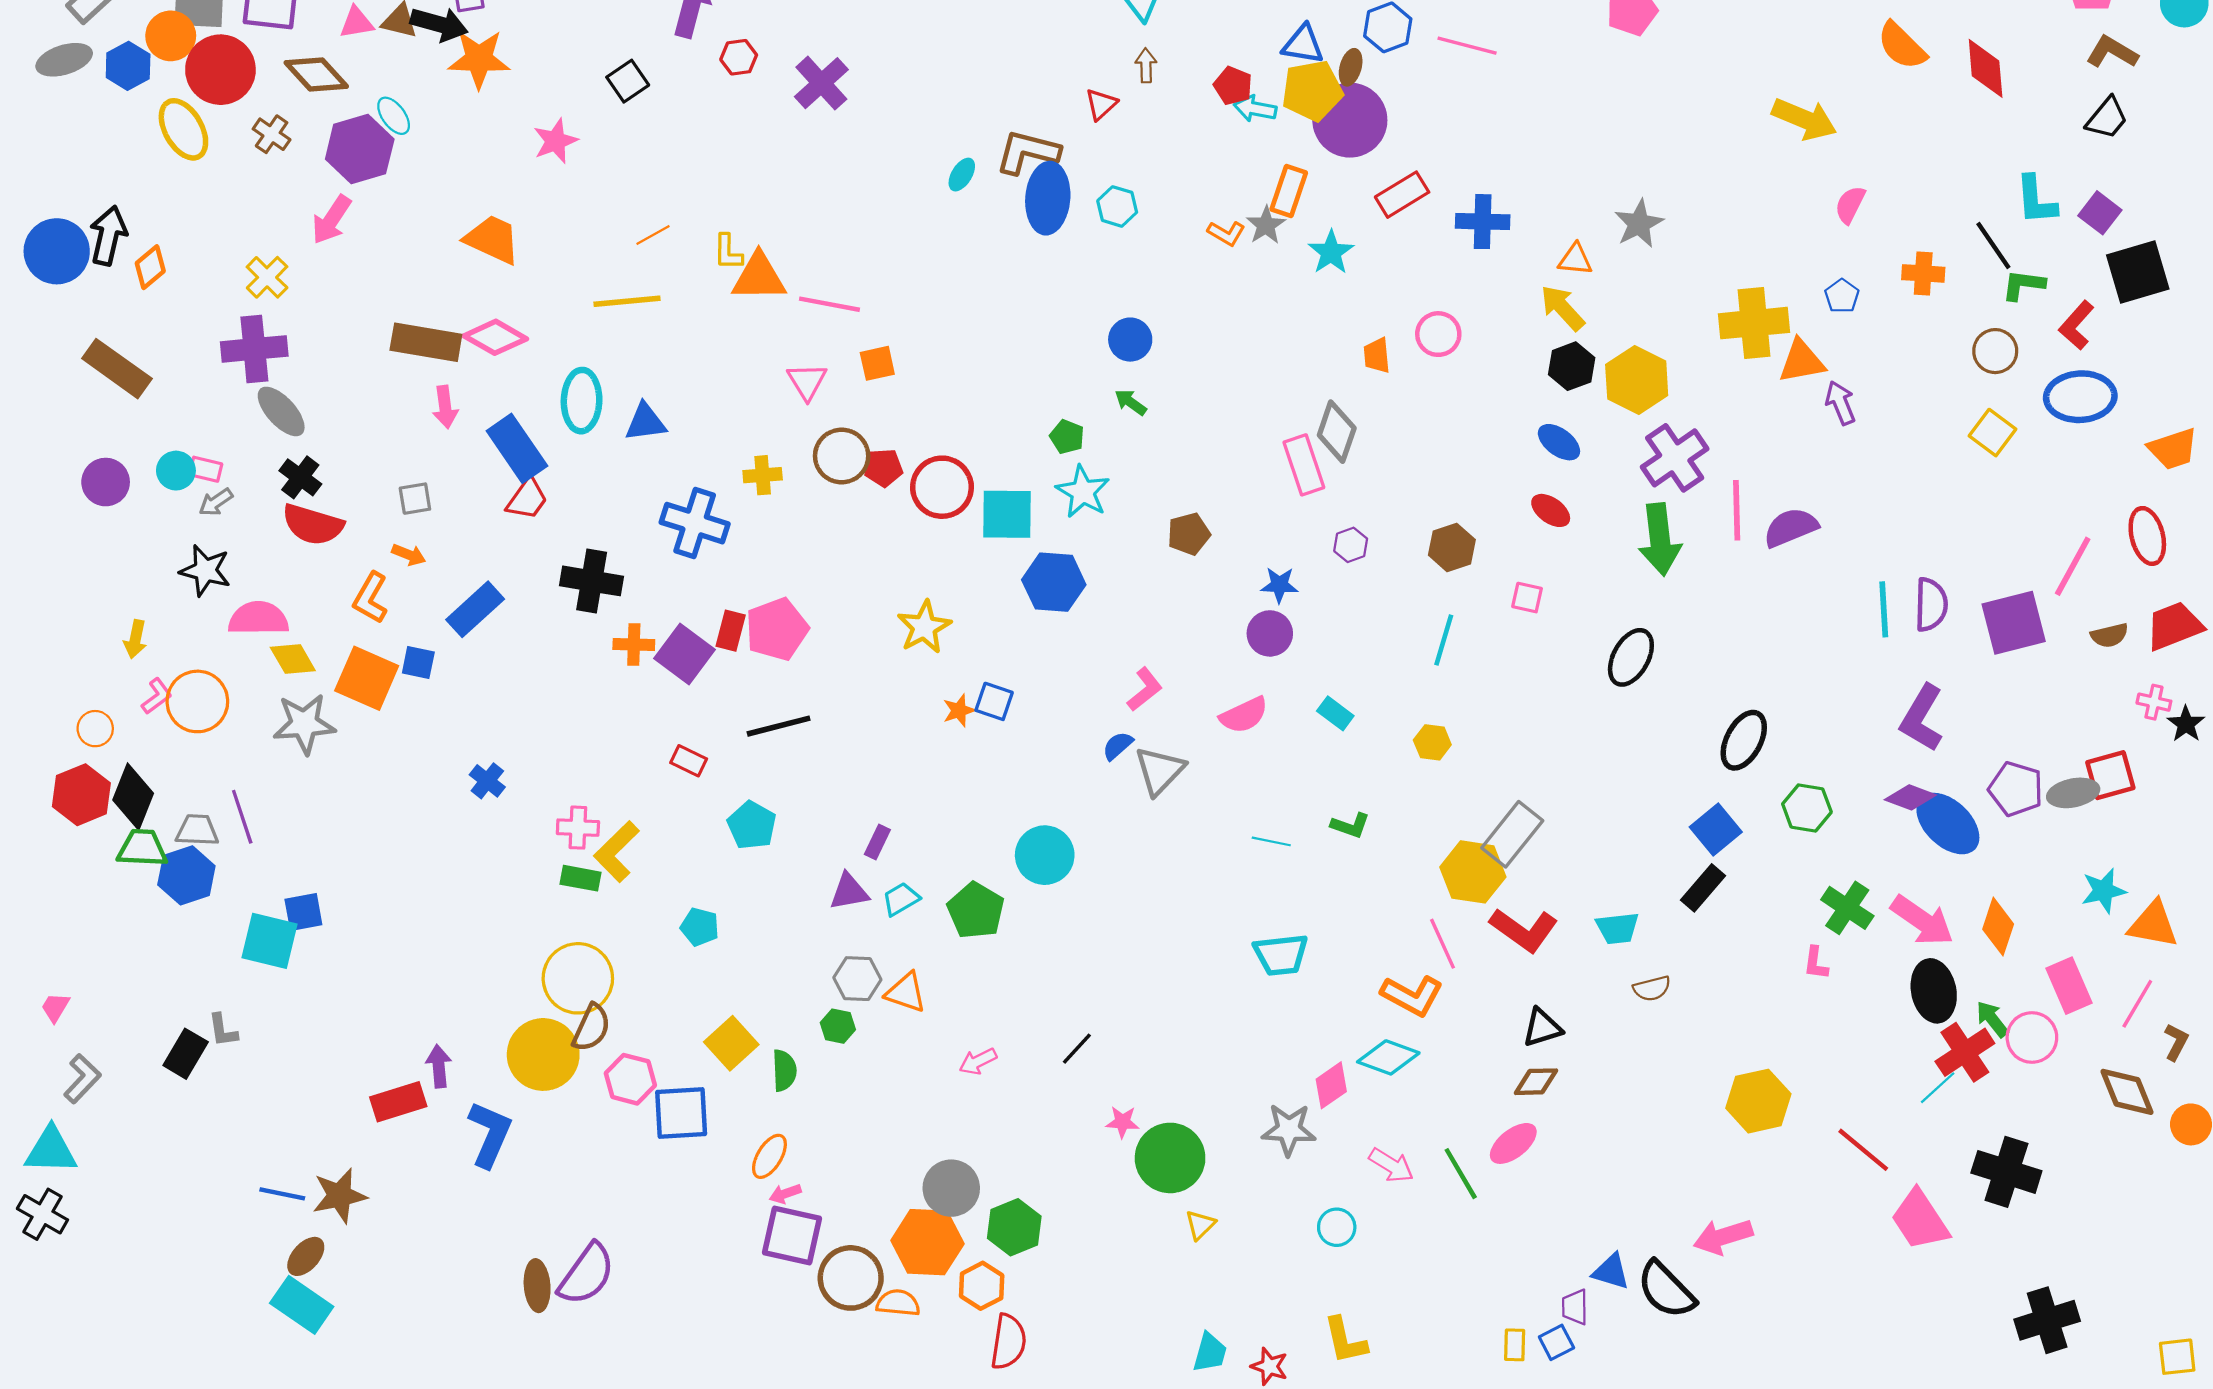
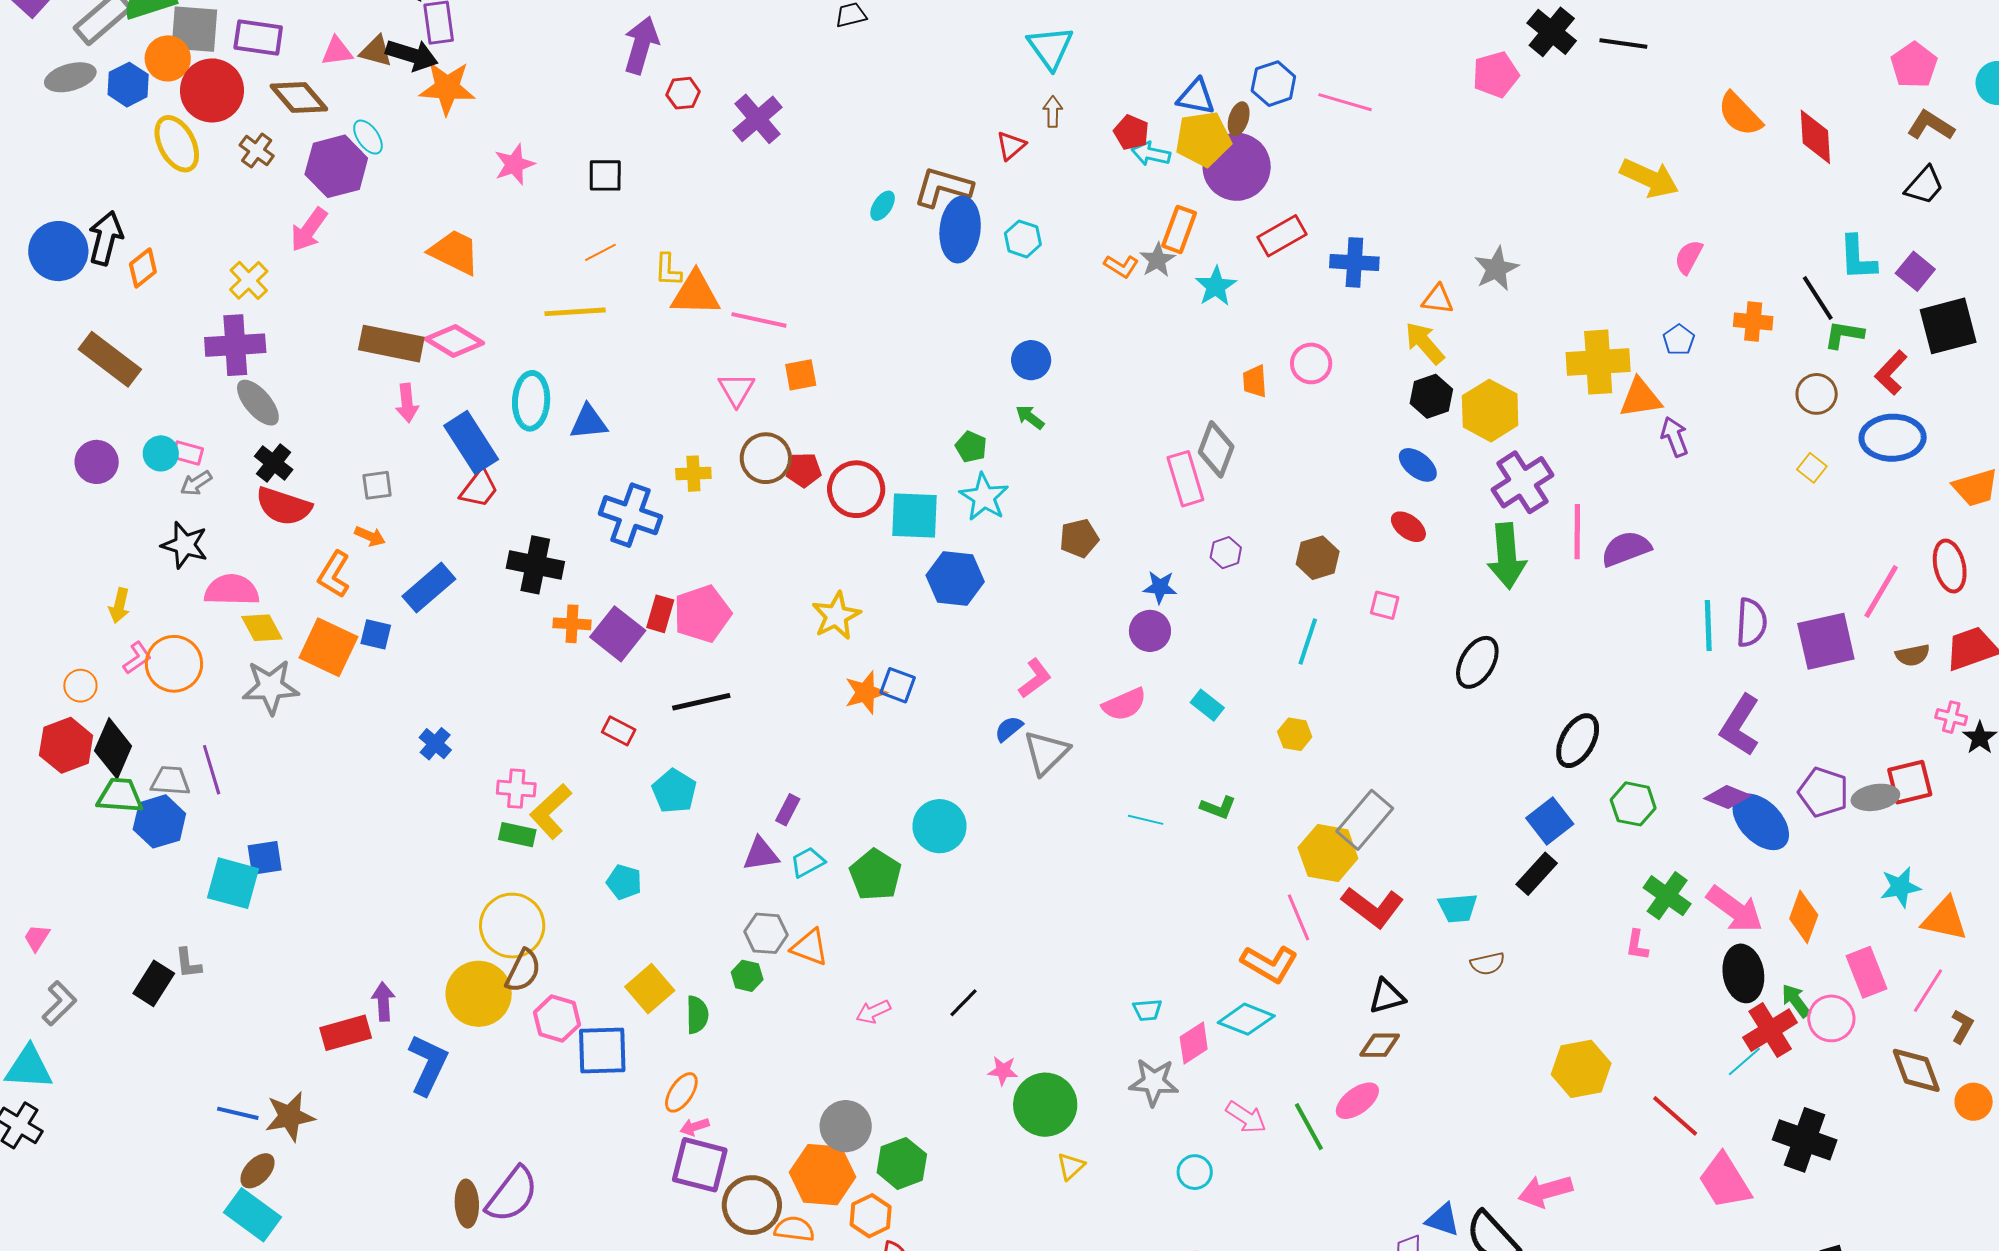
black square: (628, 81) -> (605, 175), moved, turned 33
yellow square: (1992, 433) -> (1812, 468), size x0.7
orange star: (959, 710) -> (866, 692), size x1.4
cyan trapezoid: (1281, 955) -> (1147, 1010), moved, size x0.6

